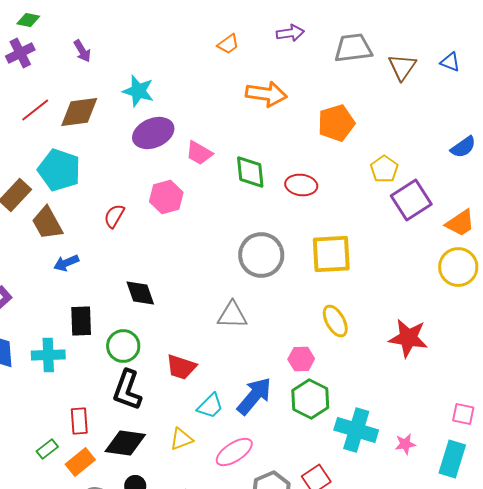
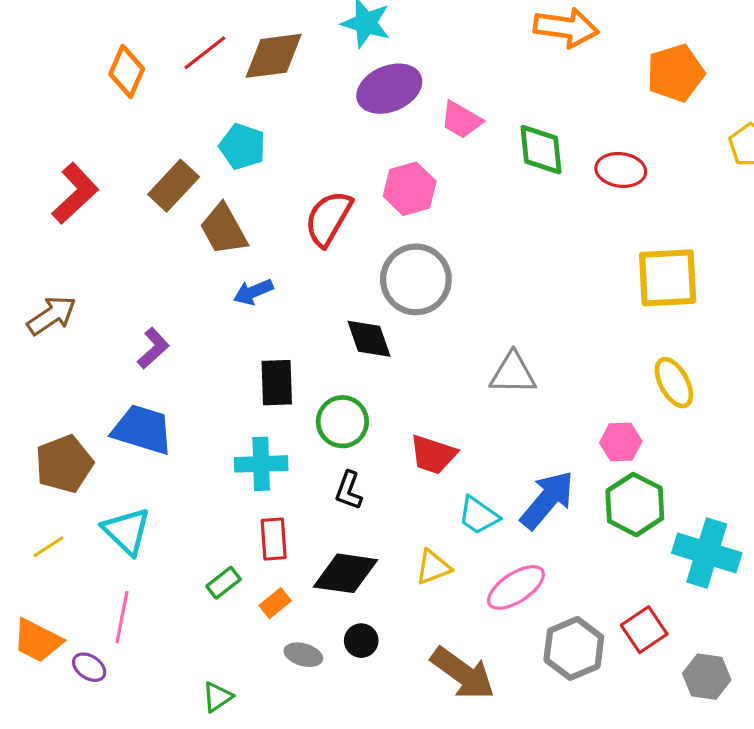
cyan pentagon: (59, 170) -> (242, 147), size x0.7
red semicircle: (114, 216) -> (328, 218), size x1.5
gray circle: (261, 255) -> (416, 279), moved
cyan cross: (48, 355) -> (261, 464), moved
black L-shape: (127, 390) -> (349, 490), size x0.6
cyan trapezoid: (210, 406) -> (478, 516), turned 80
orange rectangle: (80, 462) -> (275, 603), size x0.7

